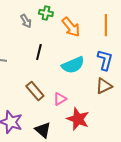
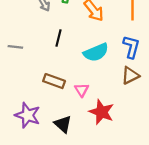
brown rectangle: (35, 91) -> (54, 81), turned -30
pink triangle: (60, 99) -> (82, 90), turned -32

